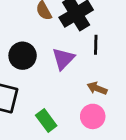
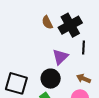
black circle: (23, 56) -> (51, 79), moved

